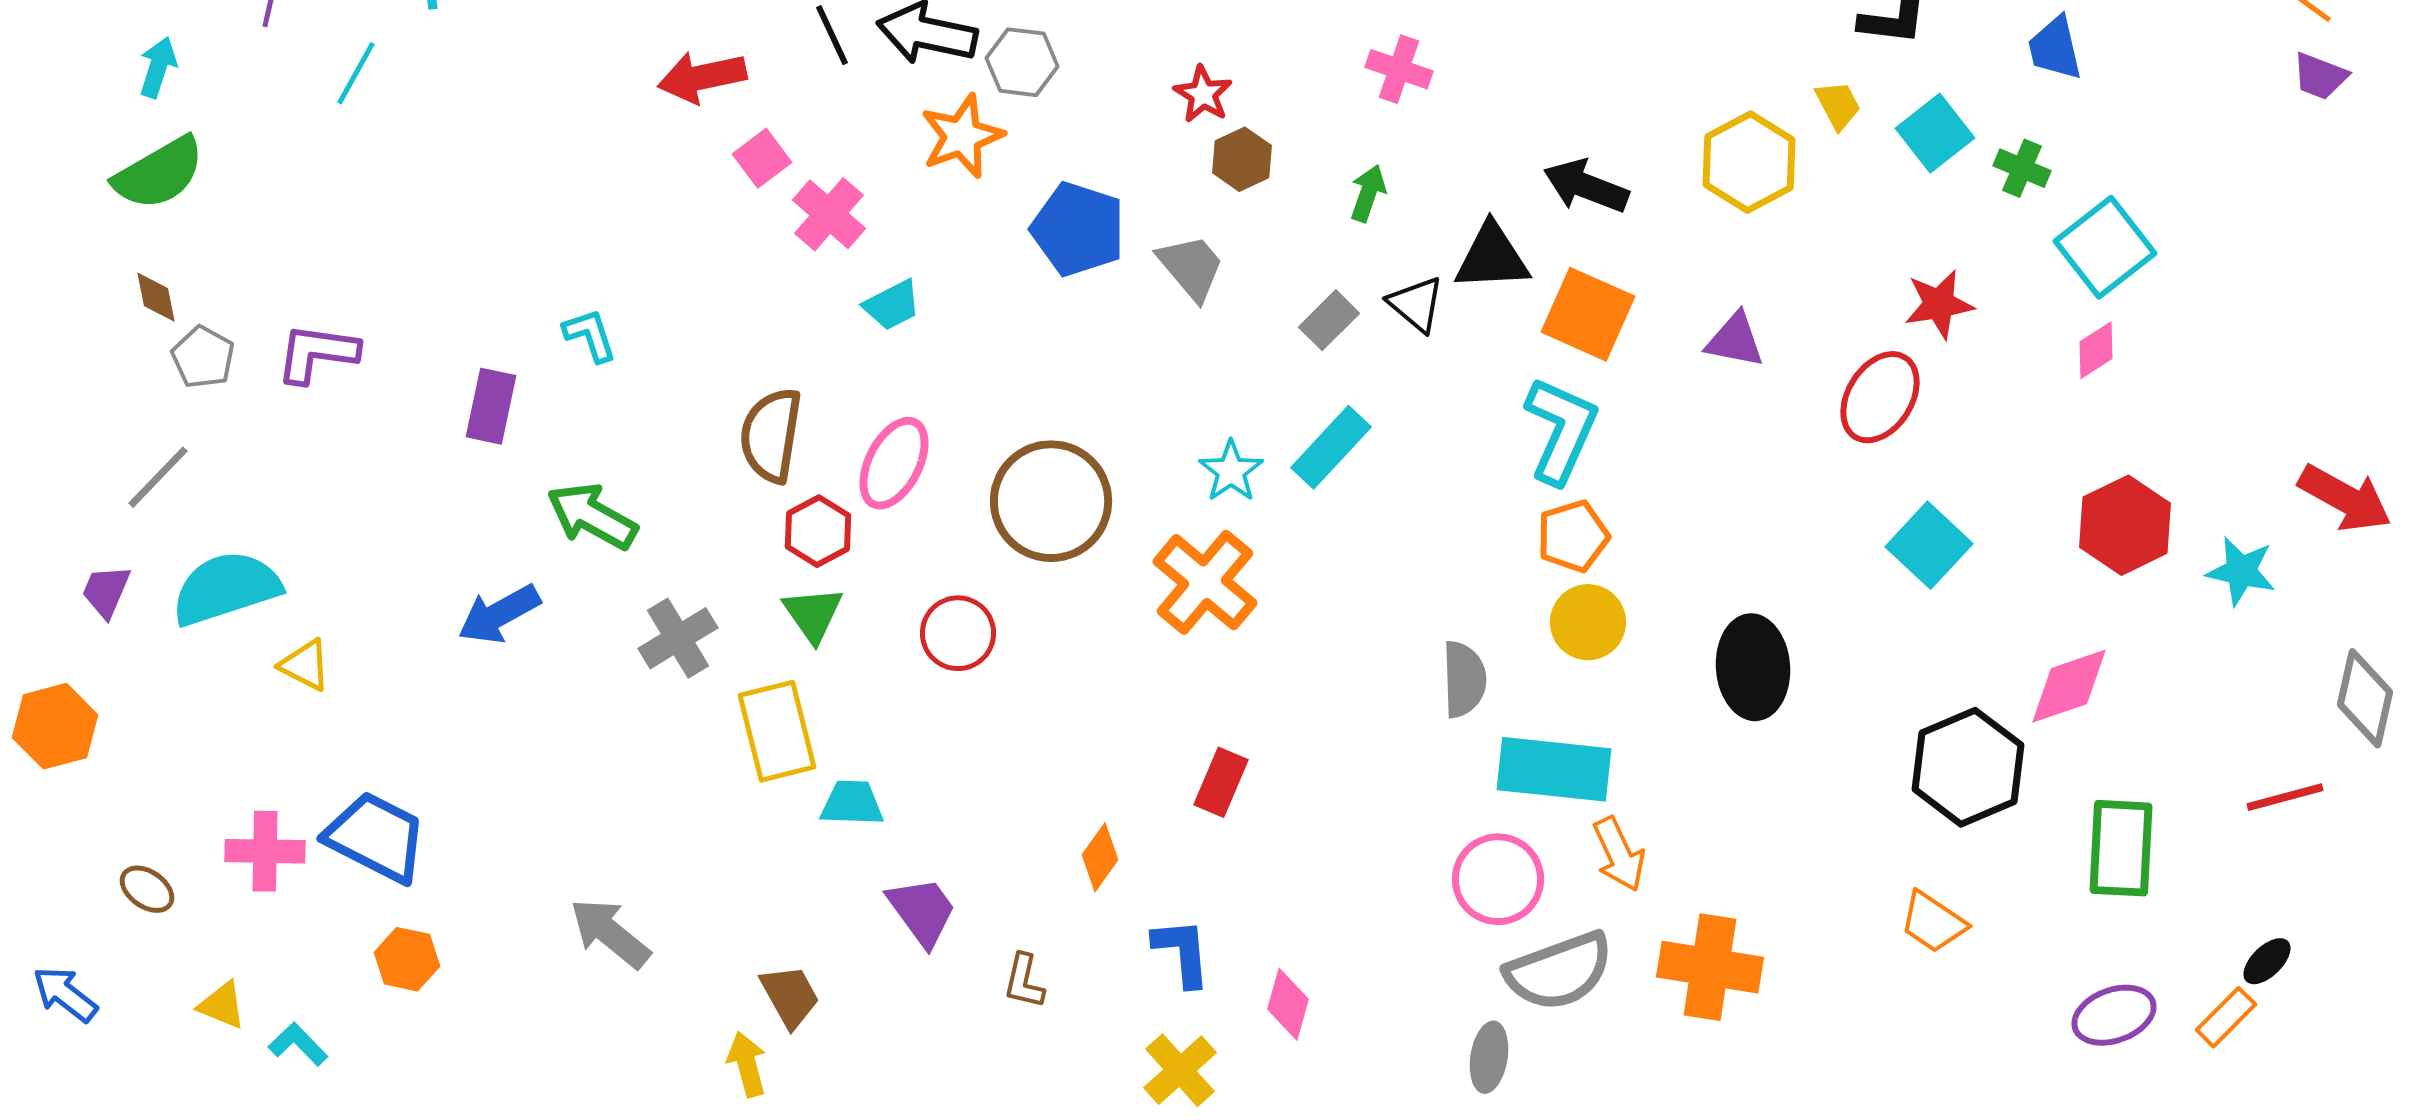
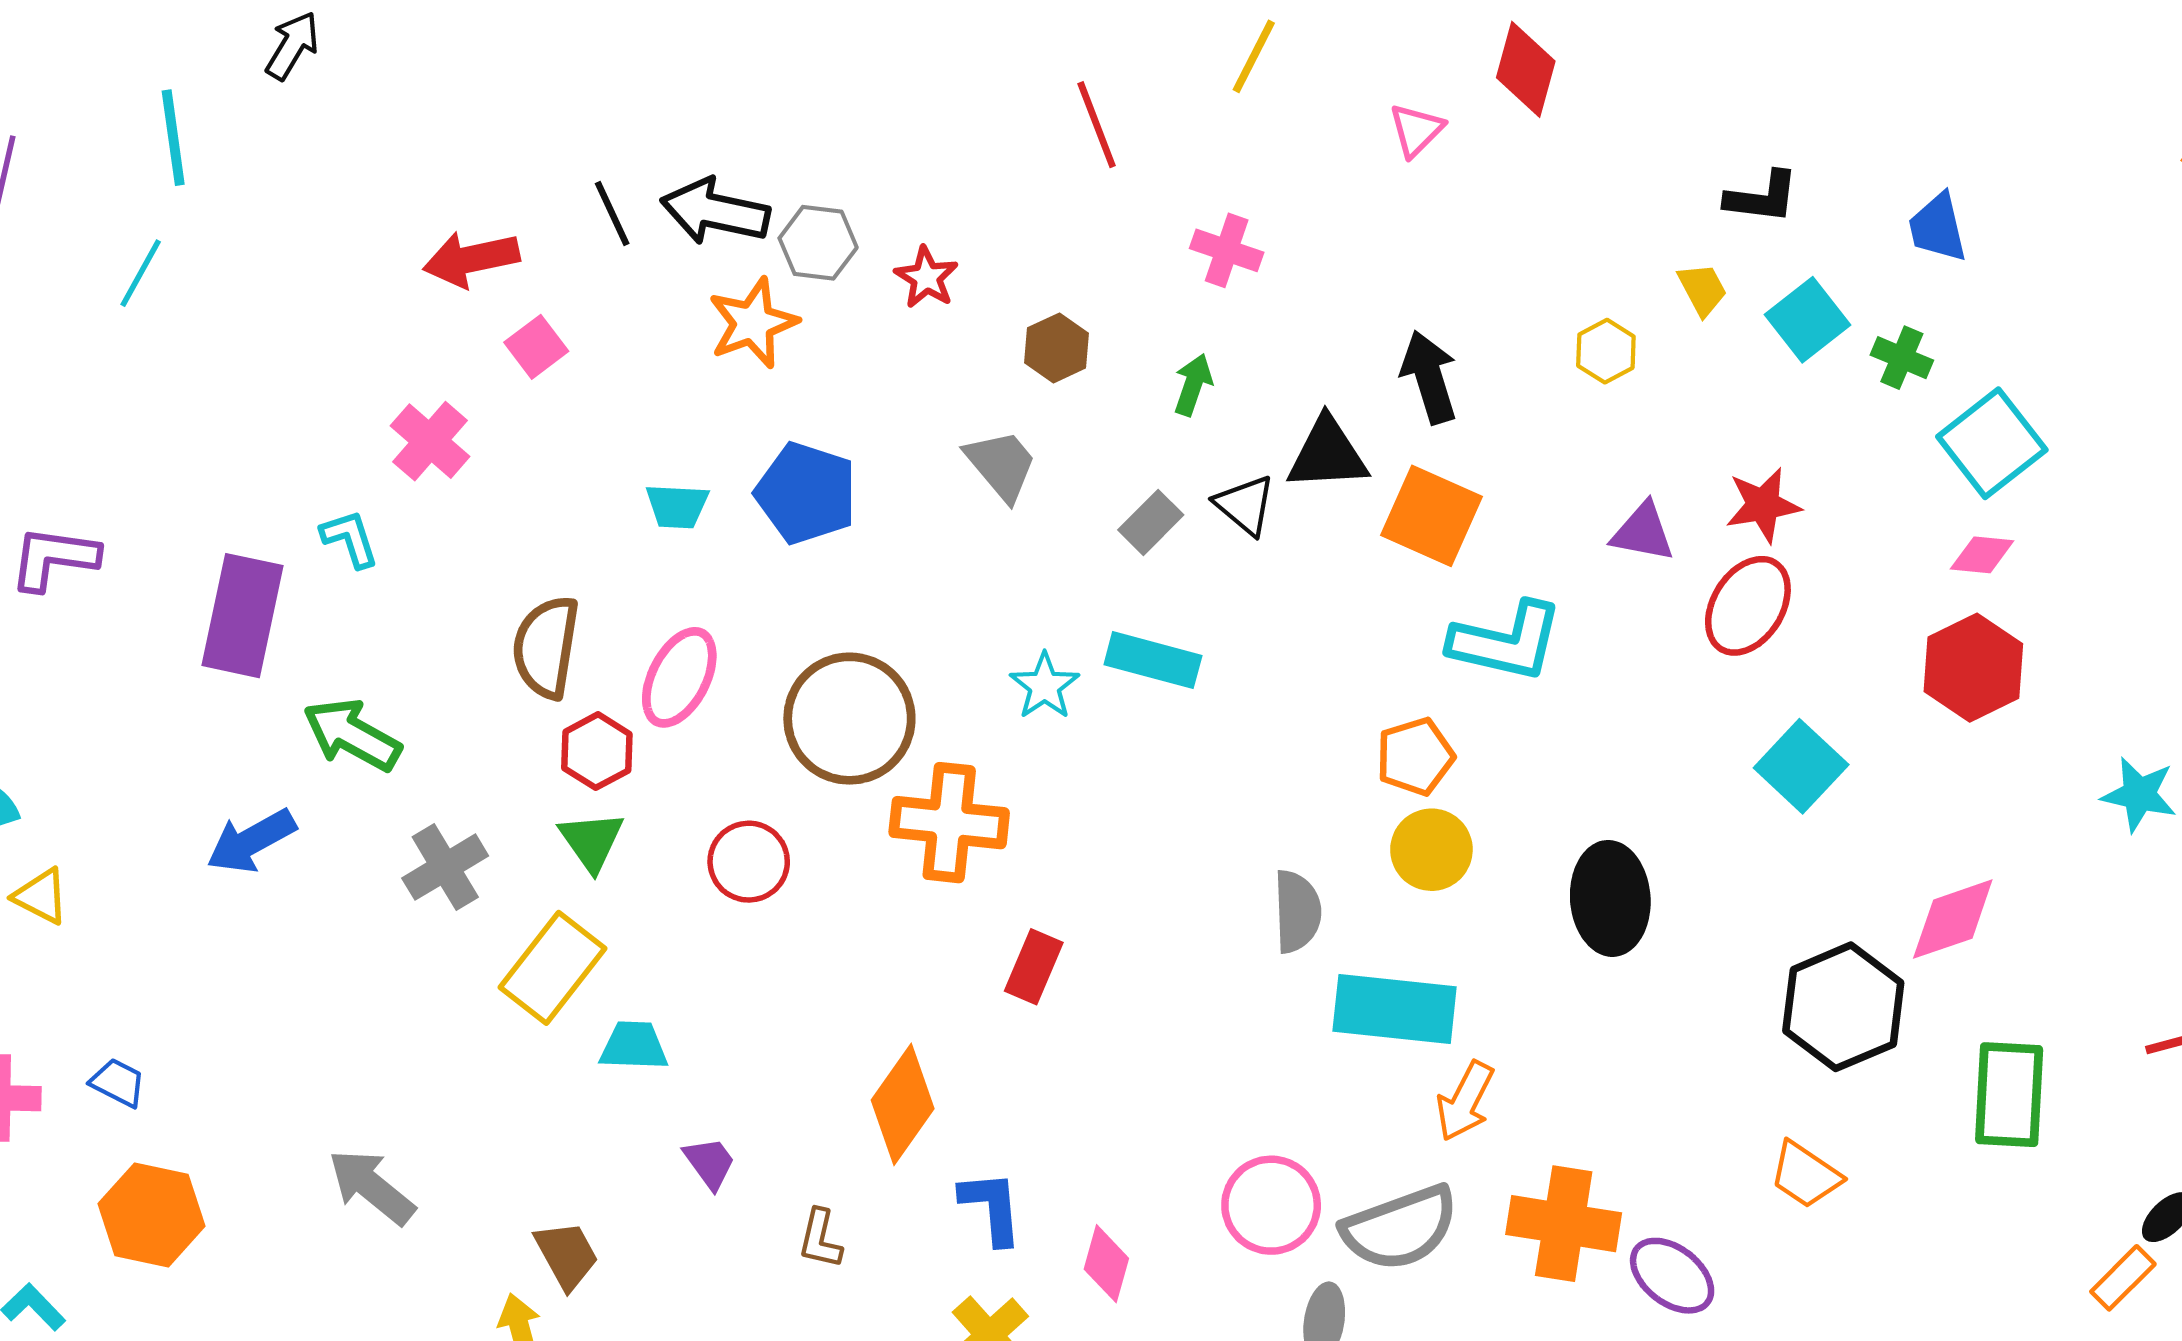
cyan line: (356, 73) -> (141, 273), moved
red star: (1203, 94) -> (926, 277), moved
yellow hexagon: (1749, 162) -> (1606, 351), size x0.6
black arrow: (1586, 186) -> (1429, 377), turned 52
pink cross: (829, 214) -> (430, 441), moved
blue pentagon: (1078, 229) -> (806, 493), moved
red star: (1939, 304) -> (1763, 505), moved
cyan trapezoid: (892, 305) -> (677, 506), turned 30
purple triangle: (1735, 340) -> (1643, 532), moved
pink diamond: (2096, 350) -> (1982, 555), turned 38
purple rectangle: (491, 406) -> (243, 616), size x1.5
cyan L-shape: (1561, 430) -> (1506, 642), moved, turned 79
cyan rectangle: (1331, 447) -> (1153, 660), turned 62
red hexagon: (2125, 525) -> (1973, 668), moved
orange cross: (1205, 582) -> (949, 823), moved, turned -34
yellow rectangle: (777, 731) -> (553, 968), turned 52
red rectangle: (1221, 782) -> (1034, 967), moved
blue trapezoid: (376, 837) -> (118, 1083), size x0.5
orange arrow: (1619, 854) -> (1465, 1101), turned 52
orange diamond: (1100, 857) -> (903, 1104), size x1.6
pink circle: (1498, 879) -> (1271, 1205), moved
purple trapezoid: (922, 911) -> (710, 1163), size x0.7
orange hexagon: (407, 959) -> (151, 1215), size x1.5
purple ellipse: (2114, 1015) -> (1672, 1276), moved, turned 58

